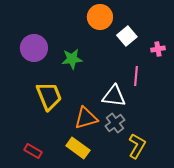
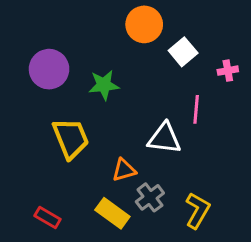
orange triangle: (86, 118) -> (124, 170), size x0.7
gray cross: (115, 123) -> (150, 197), moved

